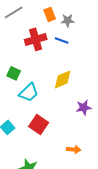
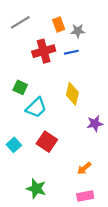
blue line: (62, 40) -> (71, 52), turned -32
yellow diamond: (63, 79) -> (72, 94), turned -55
orange arrow: (74, 149) -> (84, 168), turned 136

